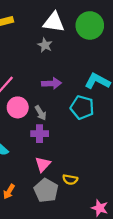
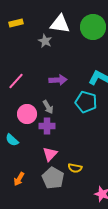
gray star: (45, 45) -> (45, 41), moved
pink circle: (18, 107) -> (27, 114), moved

